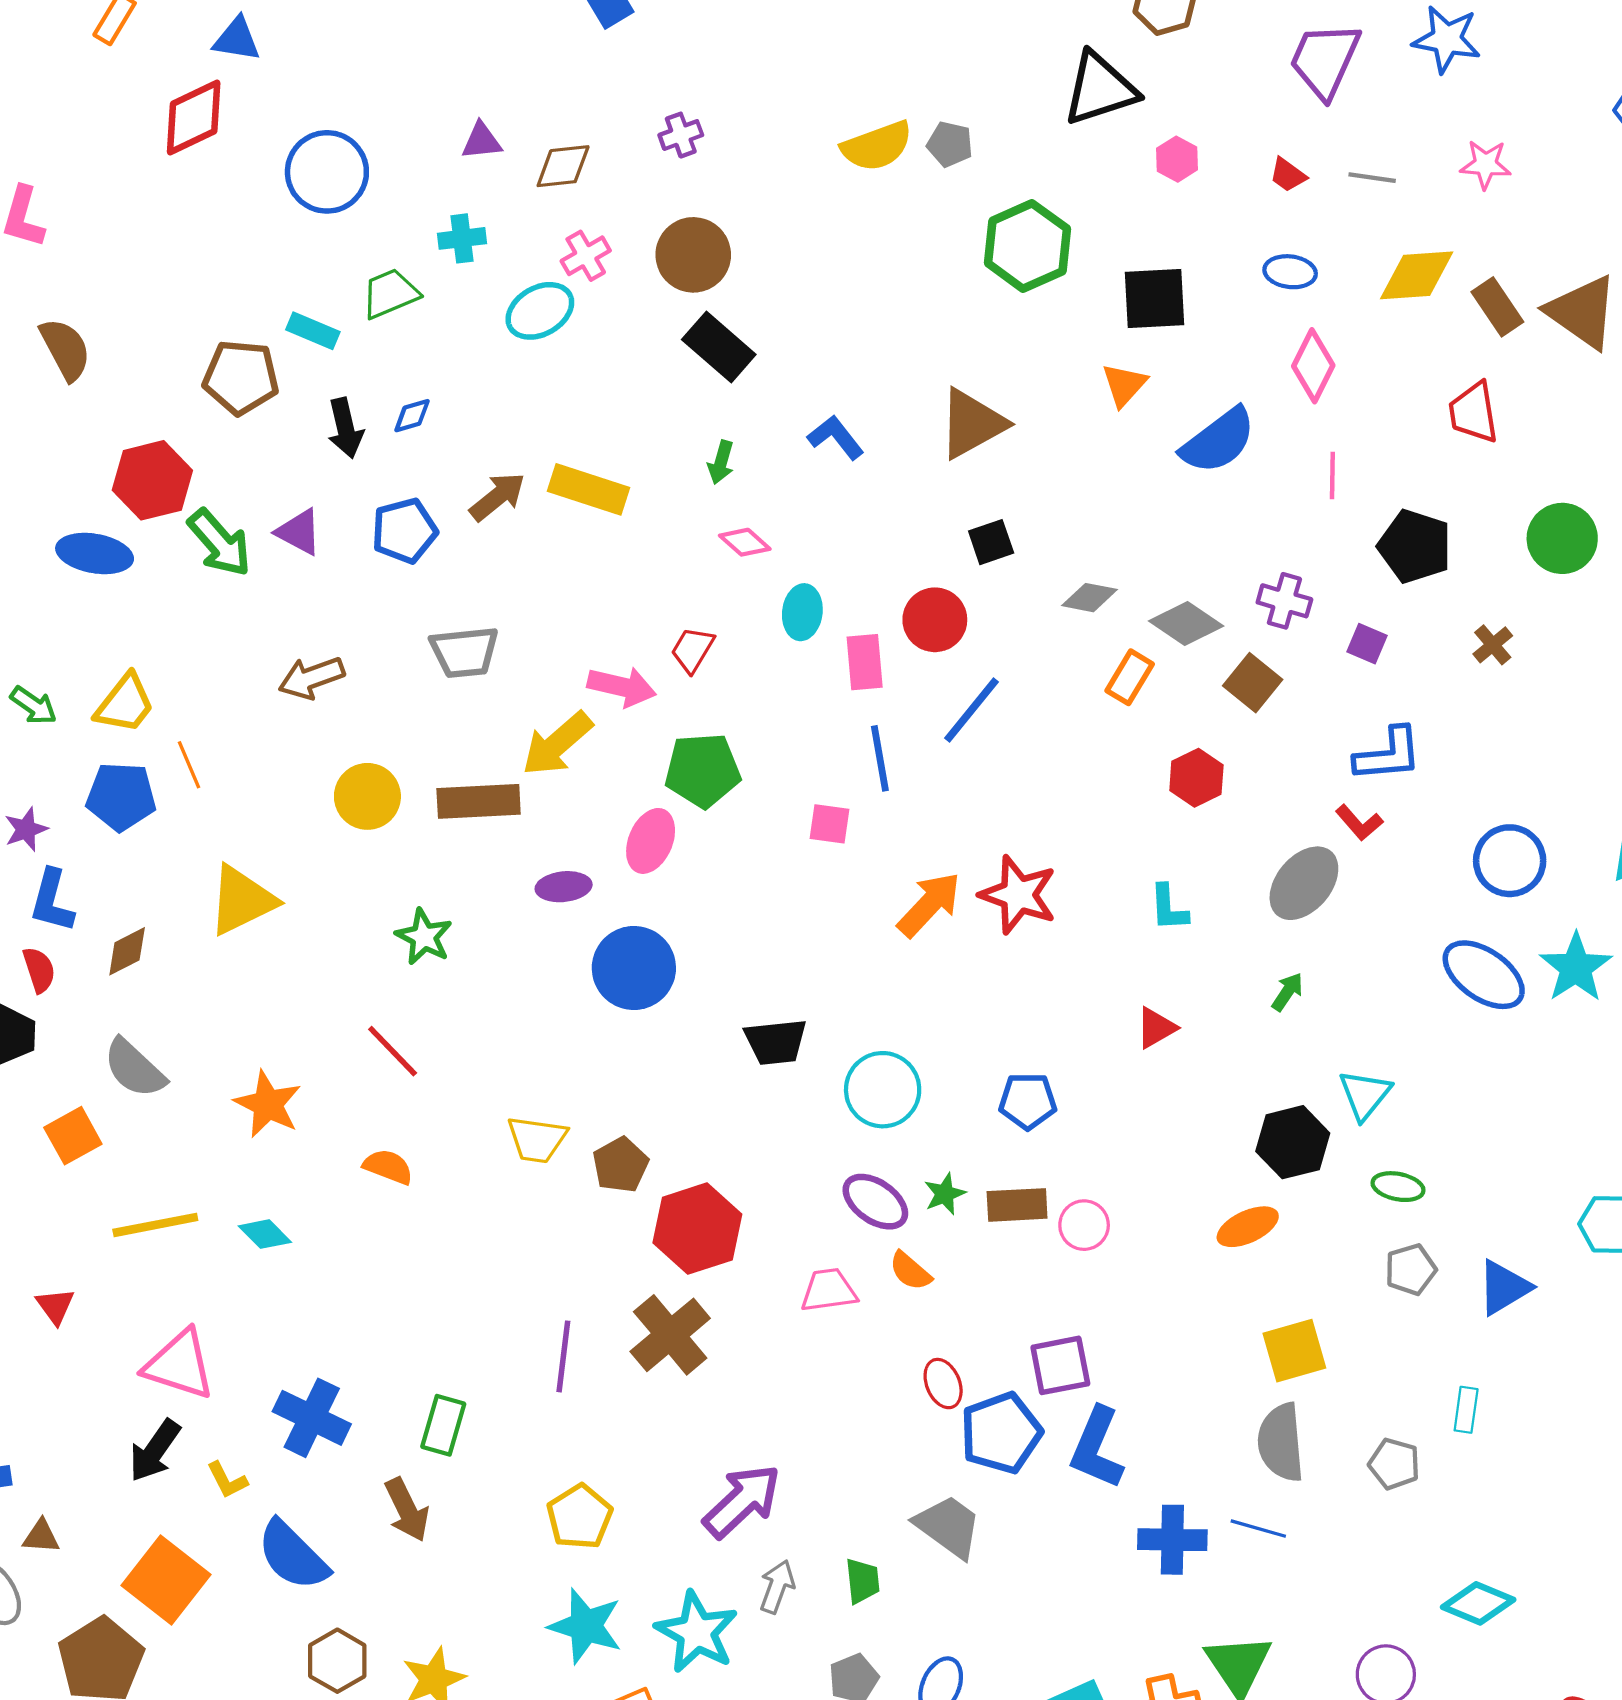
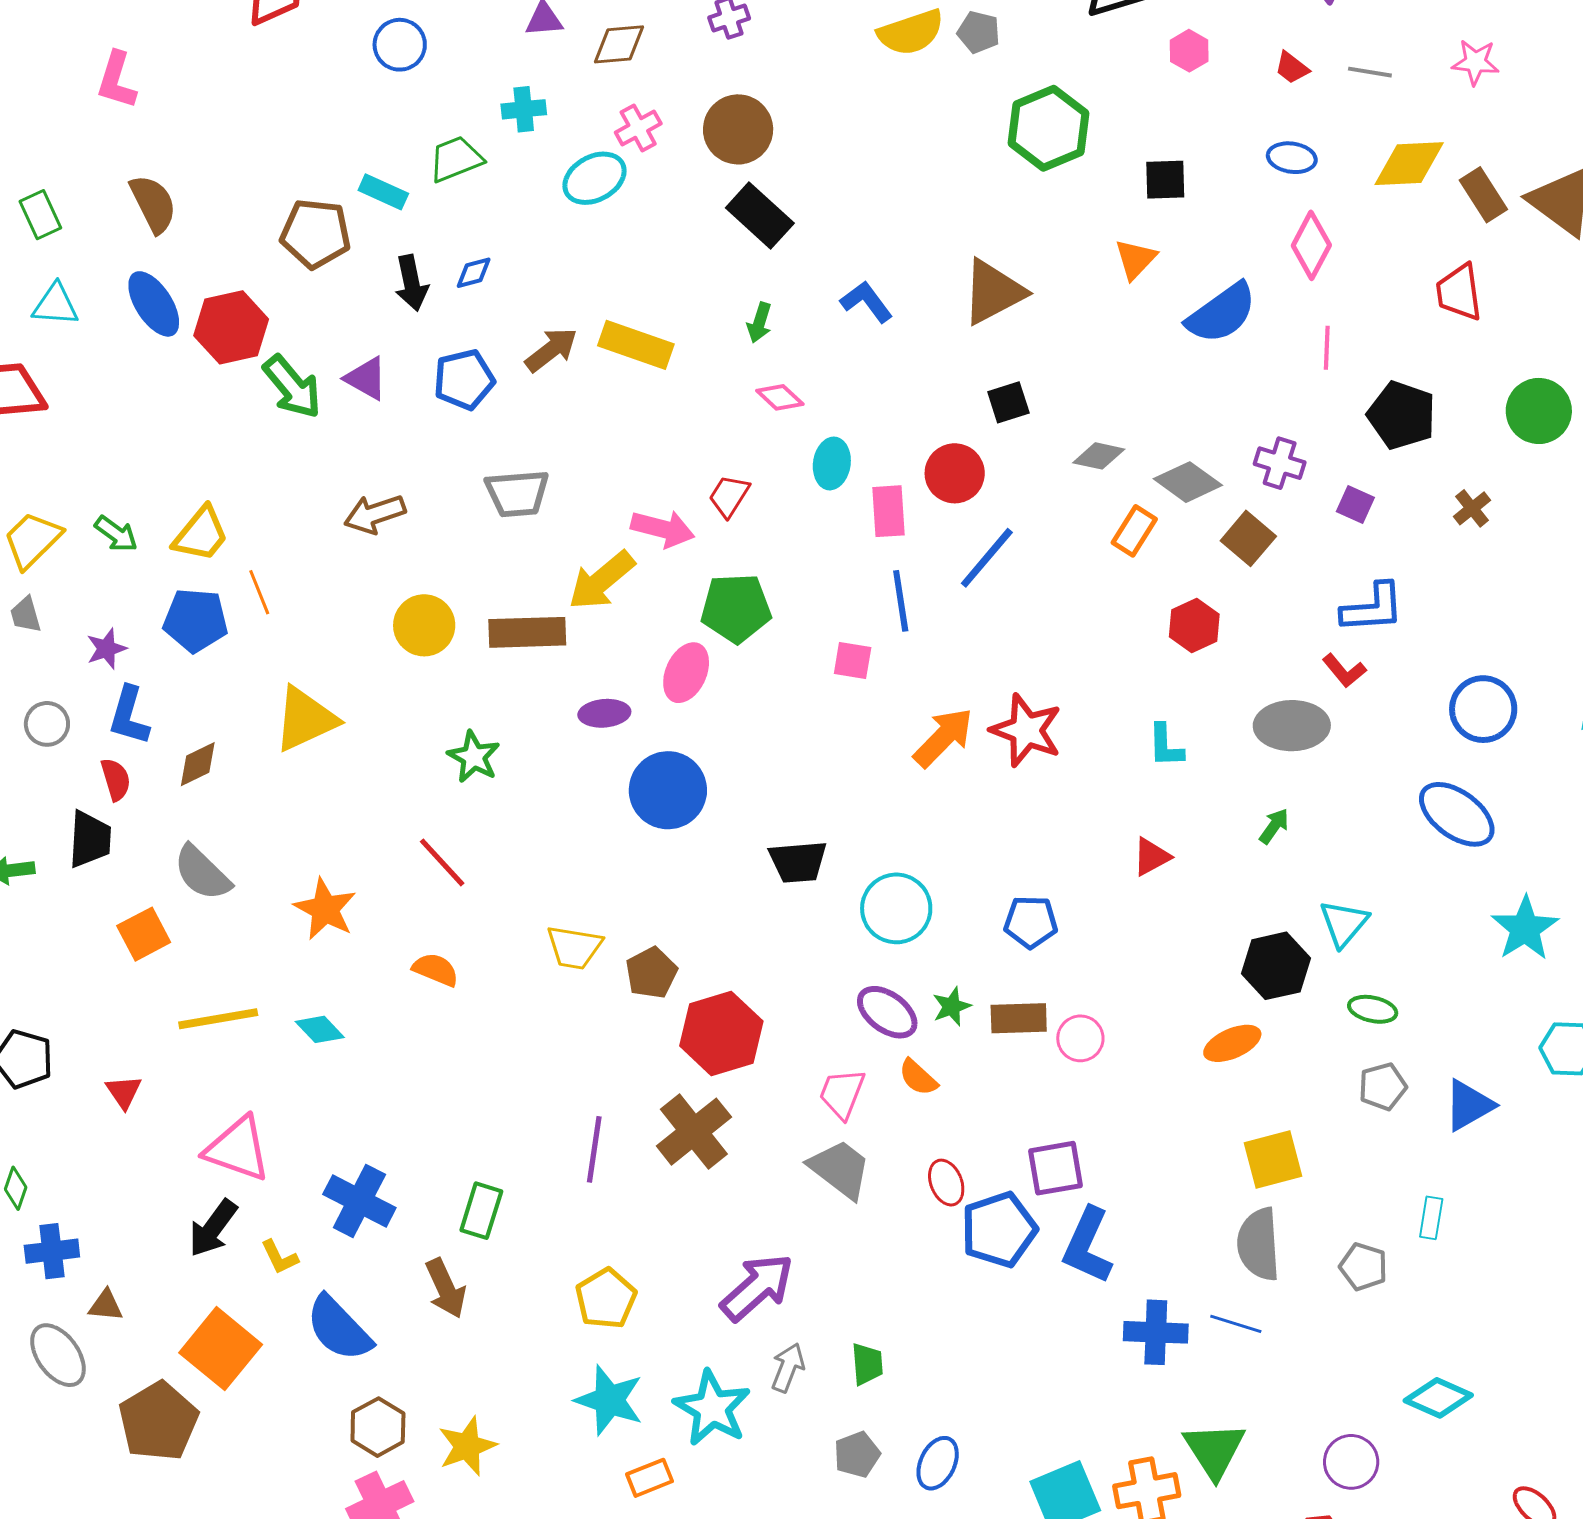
blue circle: (327, 172) -> (400, 45), size x0.7
black square: (1154, 298) -> (1165, 180), size x0.7
blue ellipse: (95, 553) -> (154, 304), moved, turned 46
gray ellipse: (1304, 883) -> (1292, 726), turned 48
cyan star: (1576, 968) -> (1525, 928), moved
pink trapezoid: (829, 1290) -> (842, 1094), turned -62
gray trapezoid: (948, 1526) -> (840, 1169), moved

